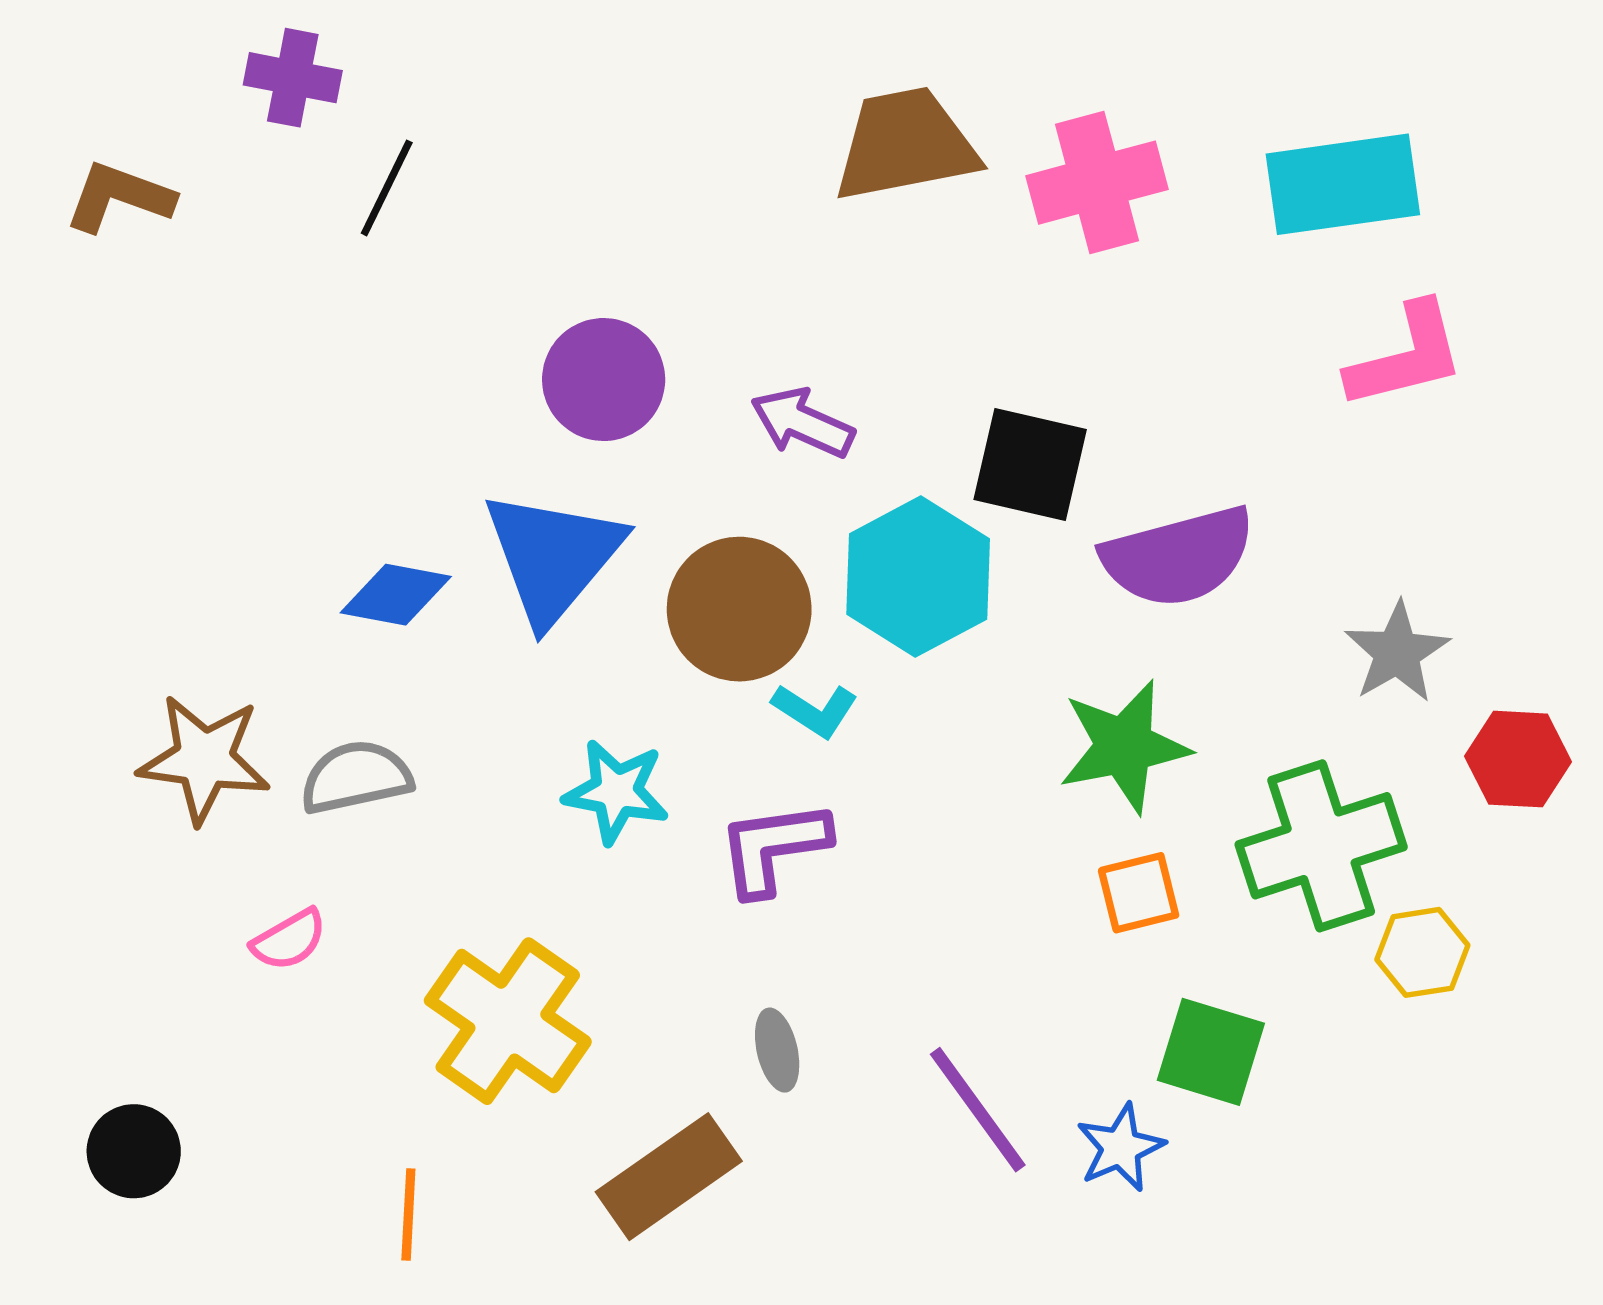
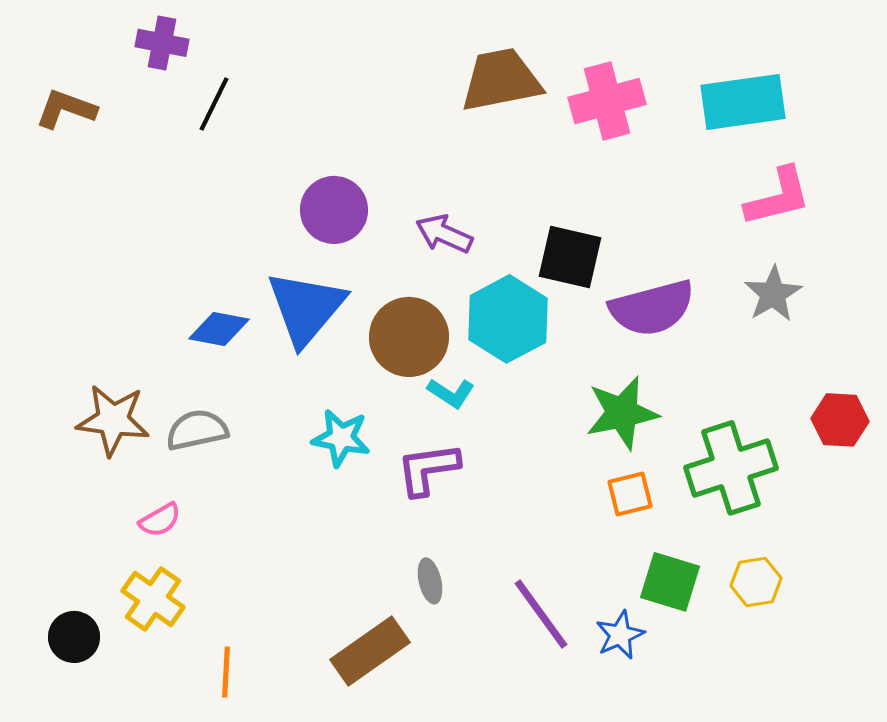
gray star: (1397, 652) -> (773, 294), moved
yellow hexagon: (1422, 952) -> (756, 582), moved
yellow cross: (508, 1021) -> (153, 599), moved, size x0.7

